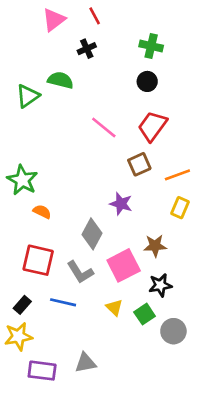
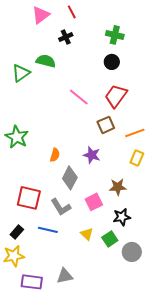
orange semicircle: (42, 212) -> (55, 155), moved, turned 80
pink square: (124, 265) -> (94, 202), size x0.7

